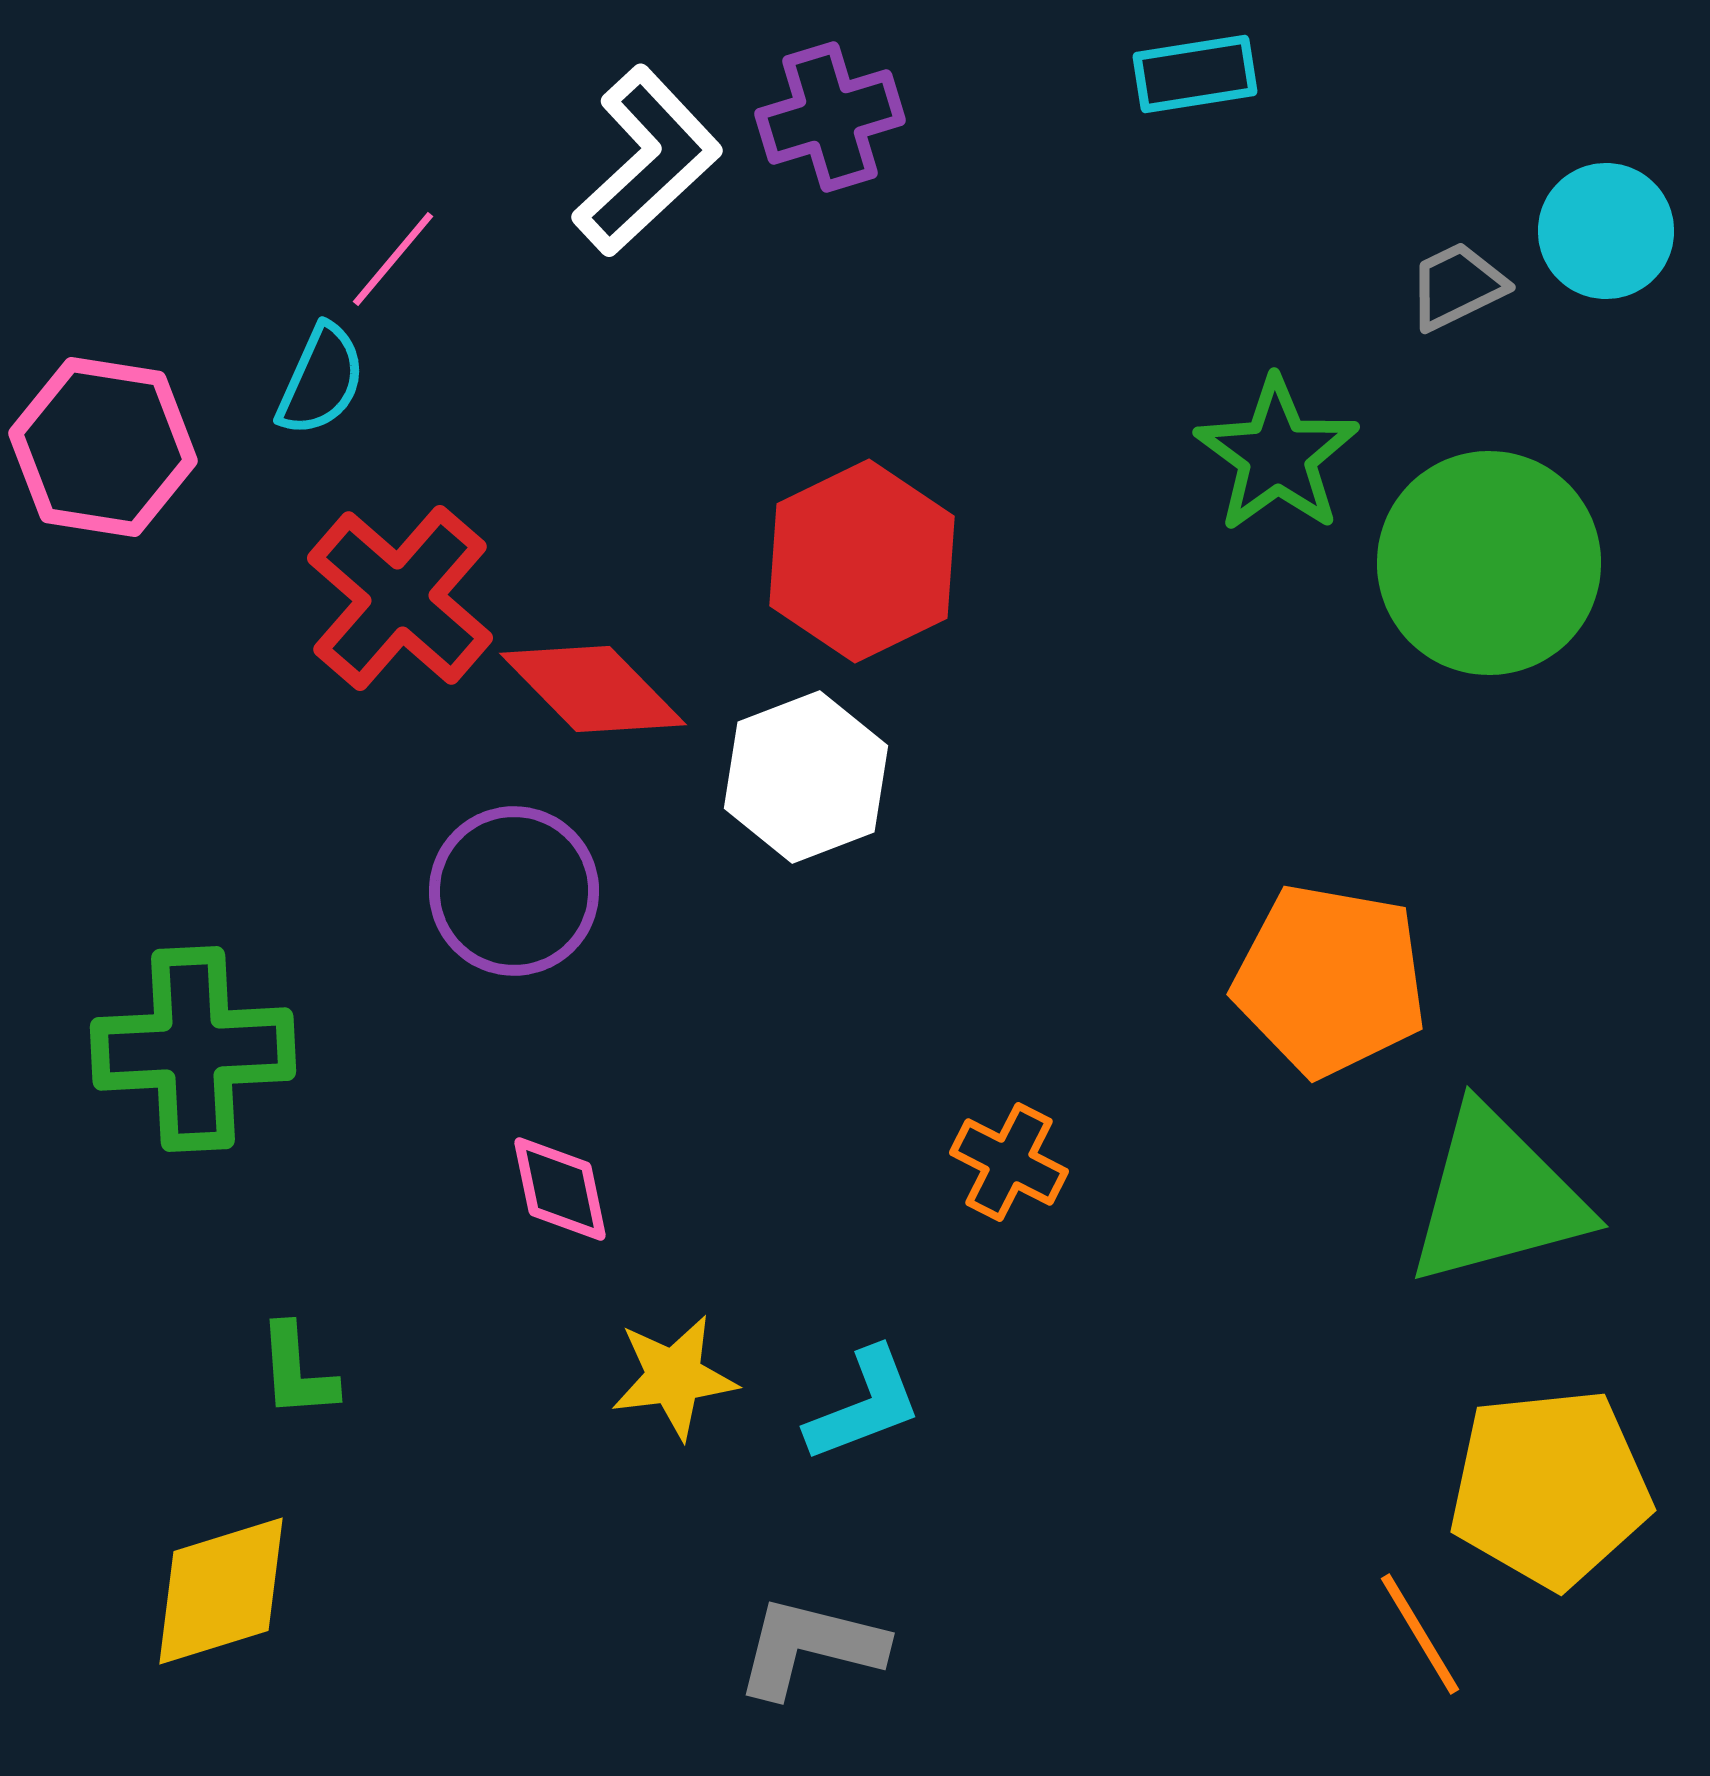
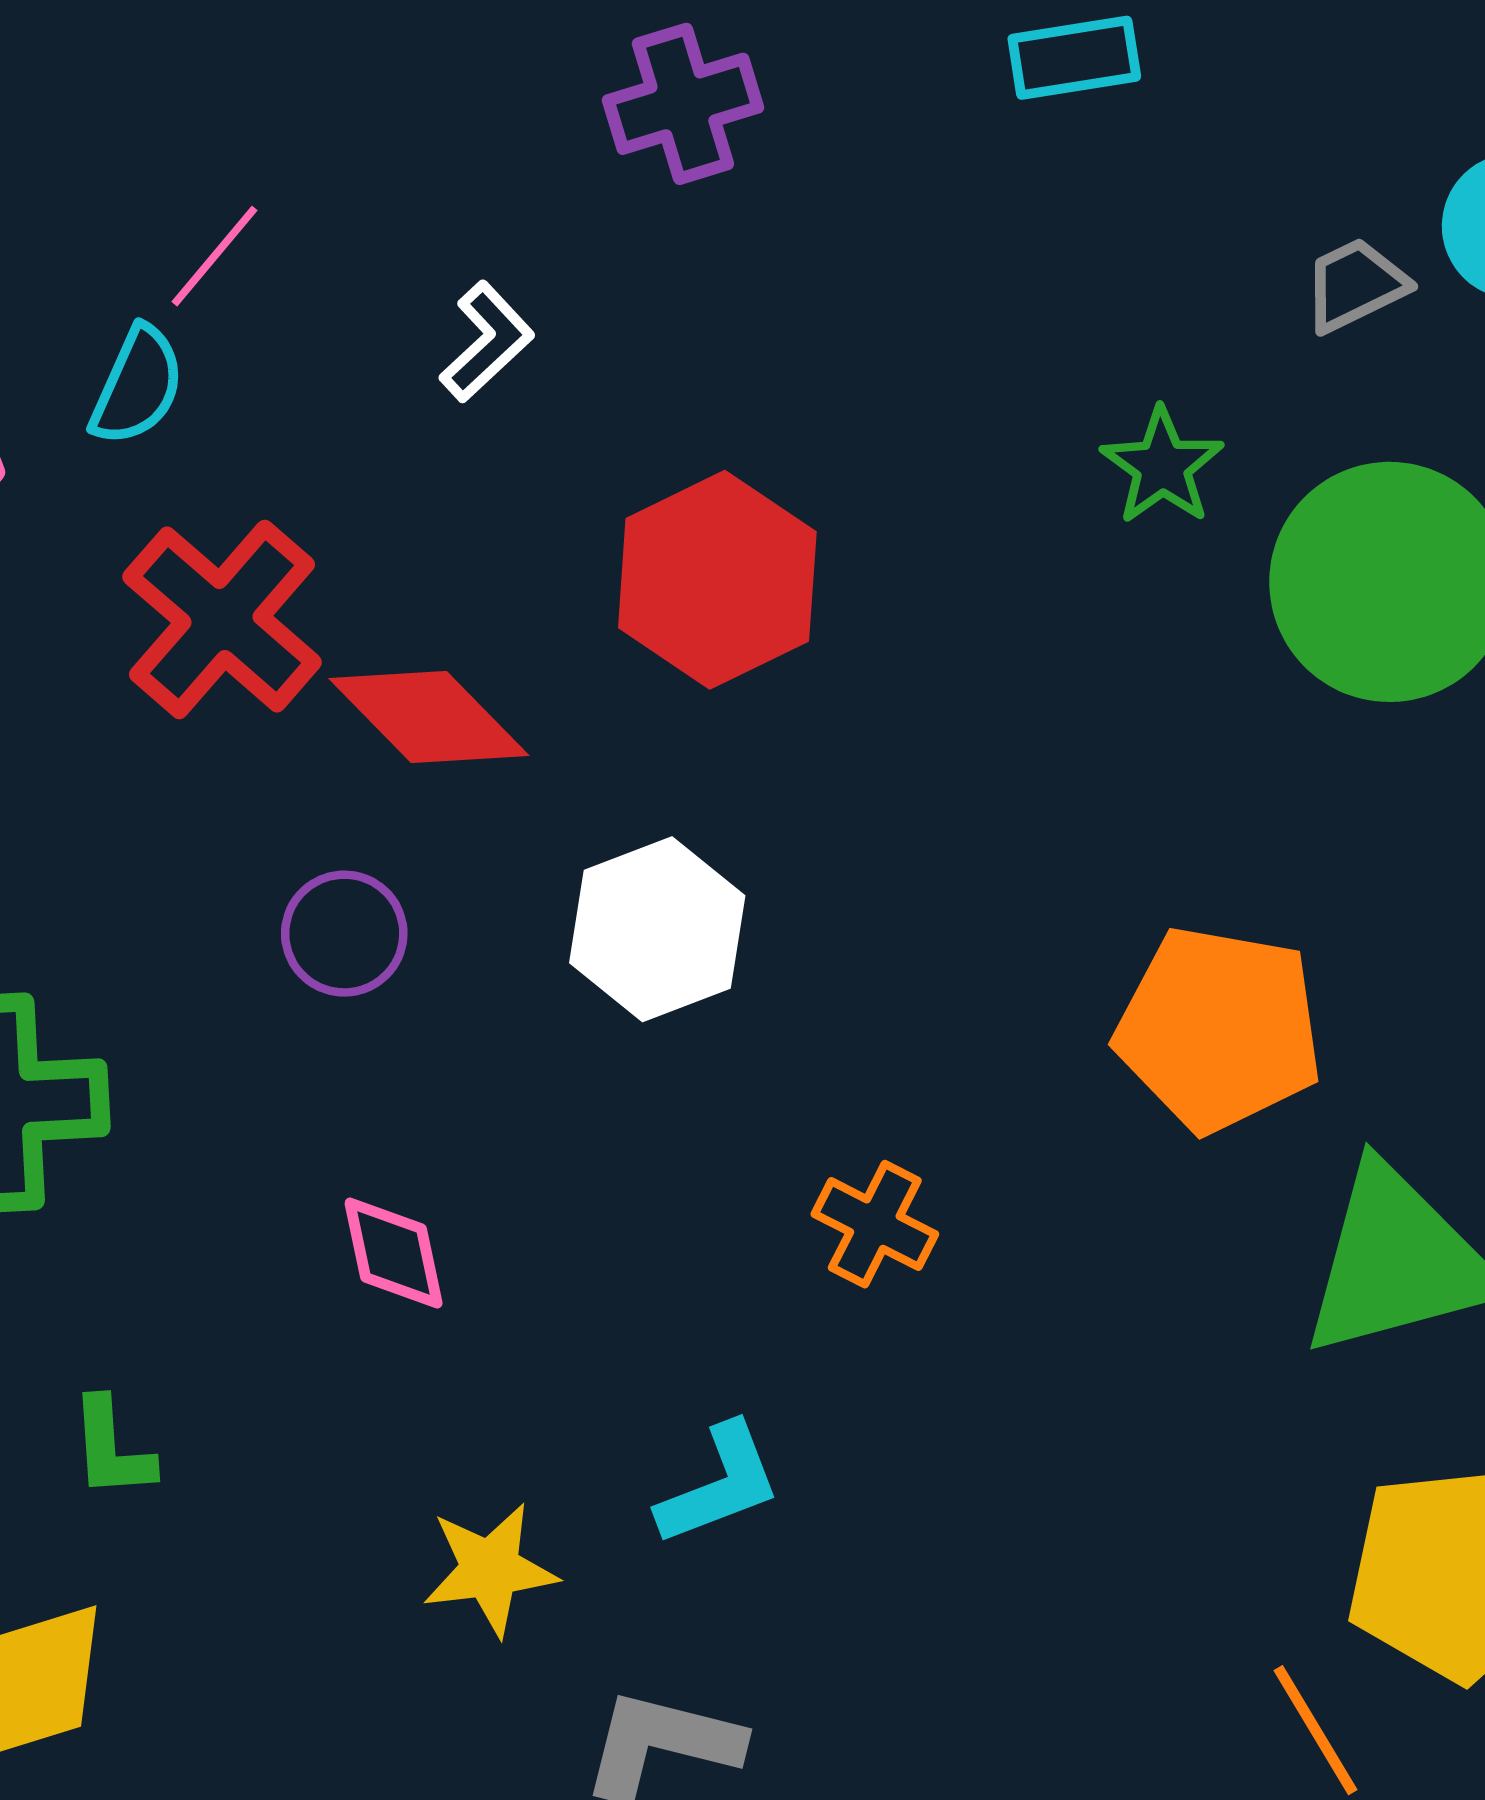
white L-shape: (647, 161) -> (487, 342), moved, size x0.6
green star: (1277, 455) -> (1162, 466), size x0.7
white hexagon: (806, 777) -> (657, 929), moved
purple circle: (514, 891) -> (344, 934), size x0.7
yellow star: (674, 1377) -> (490, 1569), moved

